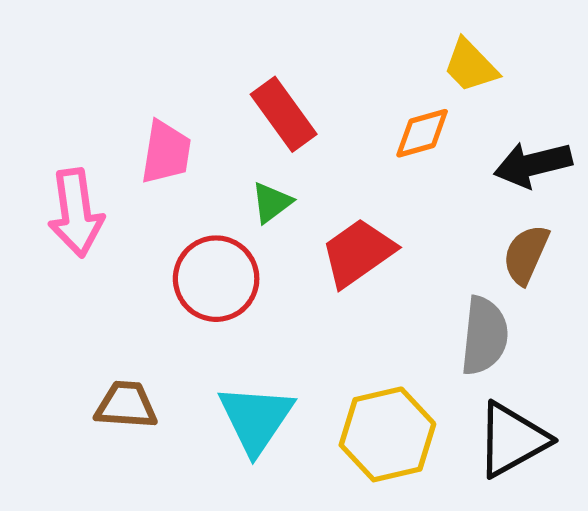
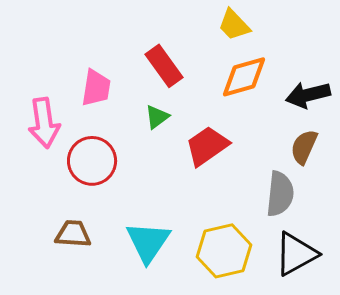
yellow trapezoid: (471, 66) -> (234, 25), moved
orange diamond: (422, 133) -> (244, 77), size x1.4
red circle: (216, 279) -> (92, 161), moved

